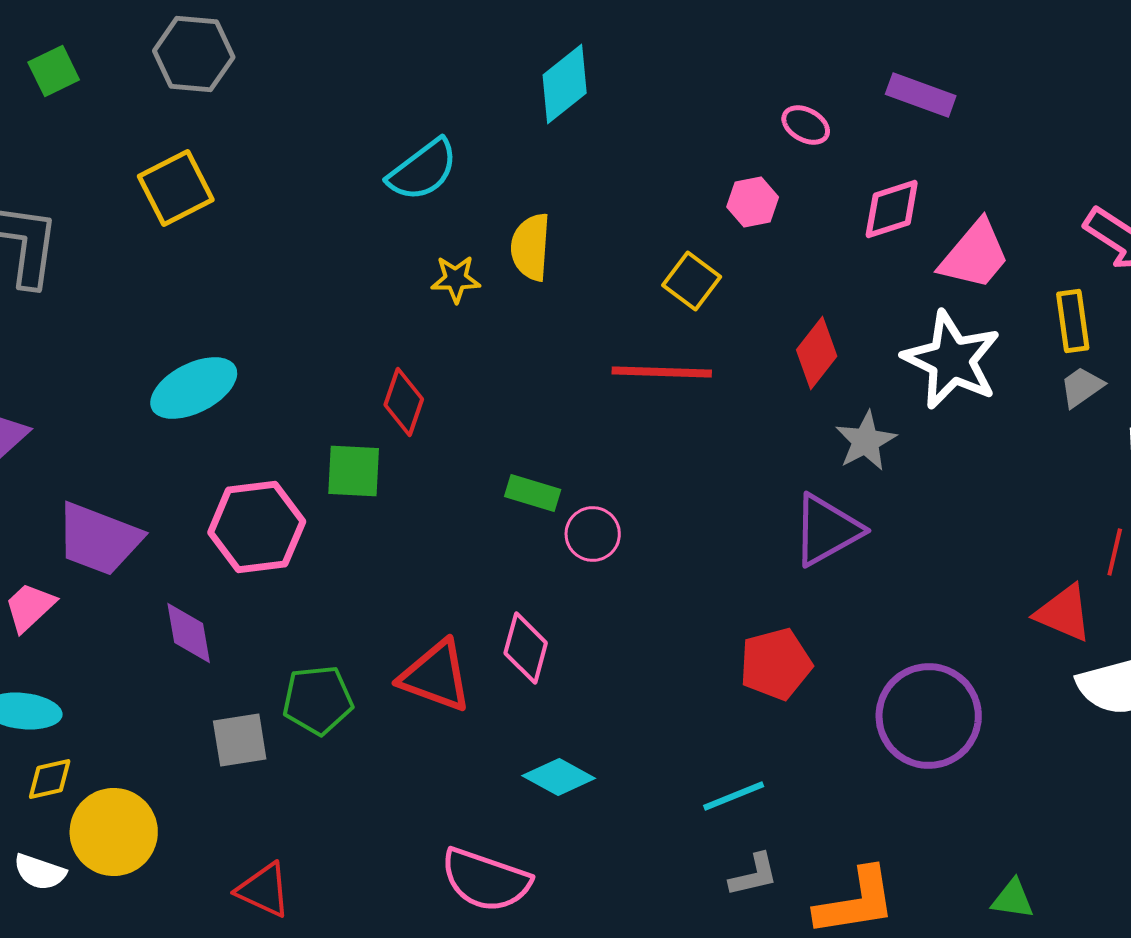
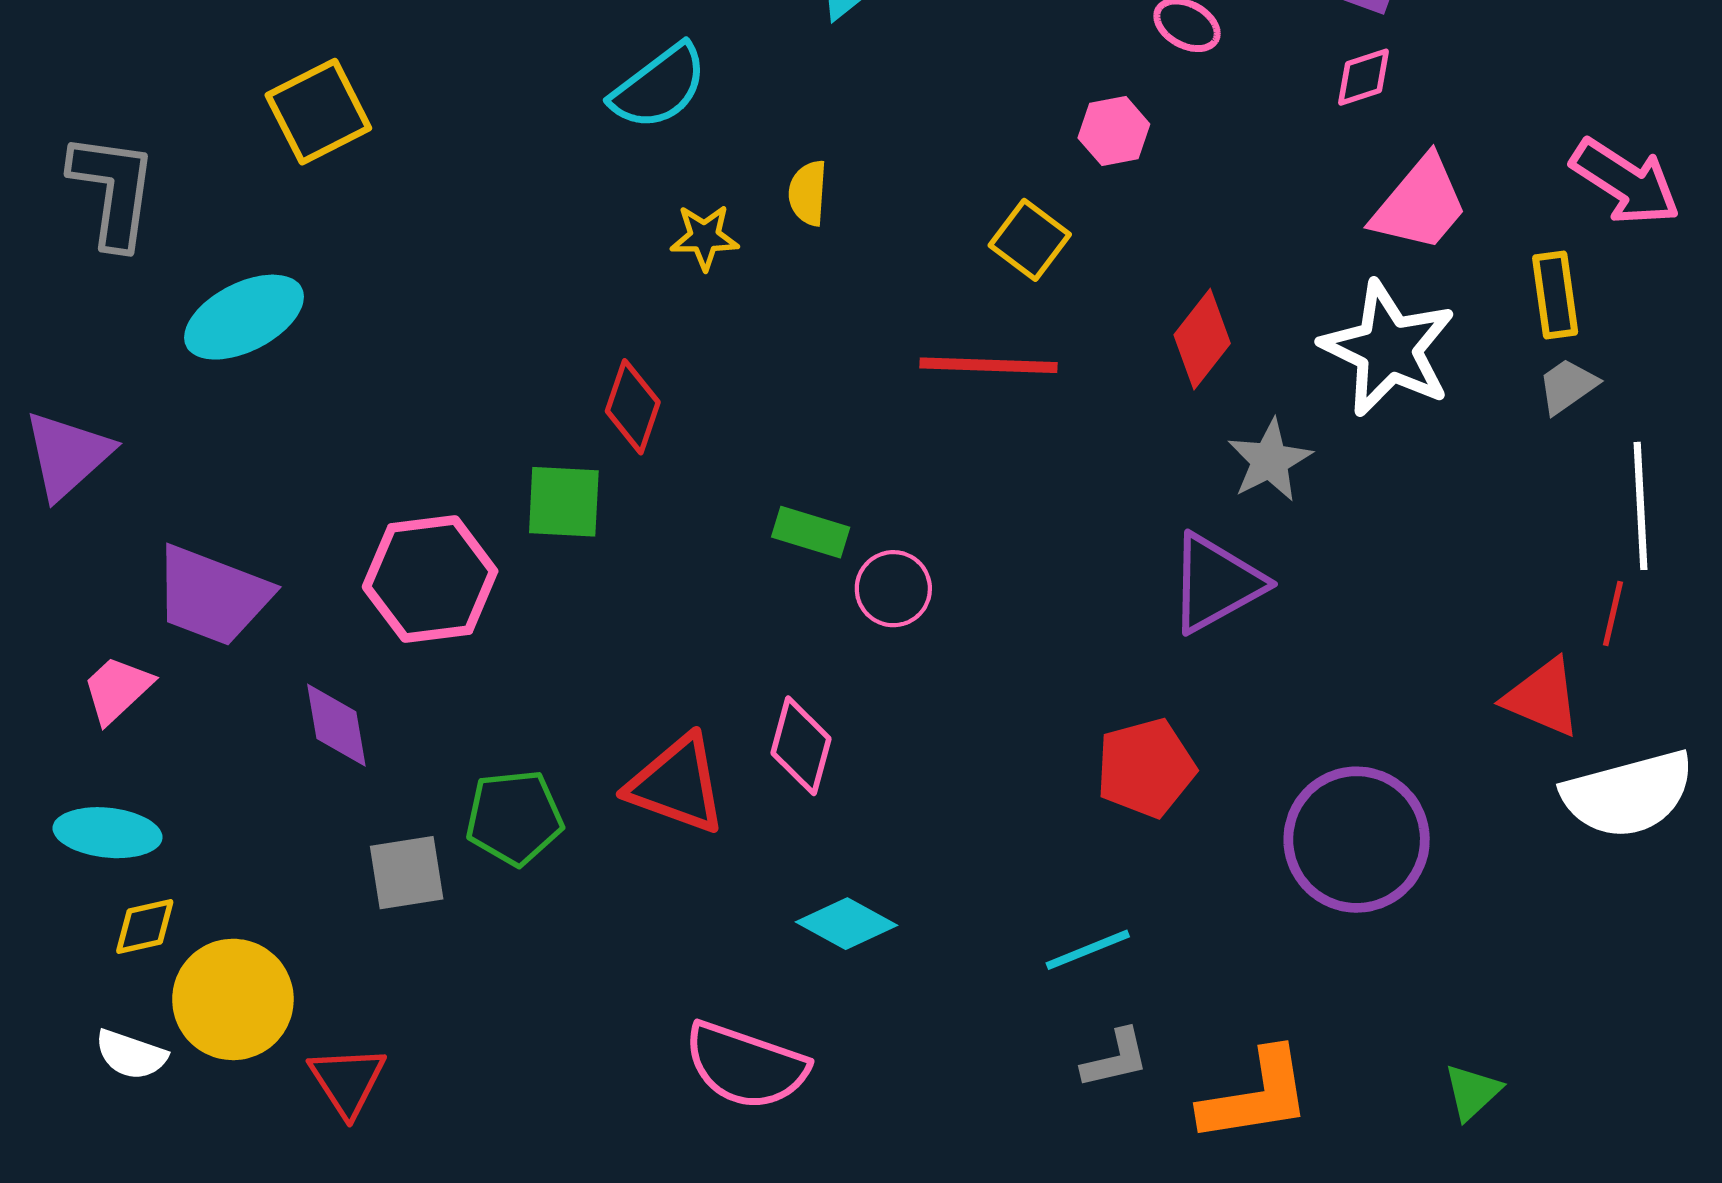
pink diamond: (892, 209) -> (1363, 77), moved, size x0.7
yellow semicircle: (531, 247) -> (808, 193), size x0.7
cyan ellipse: (194, 388) -> (244, 317), moved
red triangle: (264, 890) -> (347, 1081), moved, turned 32
green triangle: (1013, 899) -> (1472, 1092), turned -51

